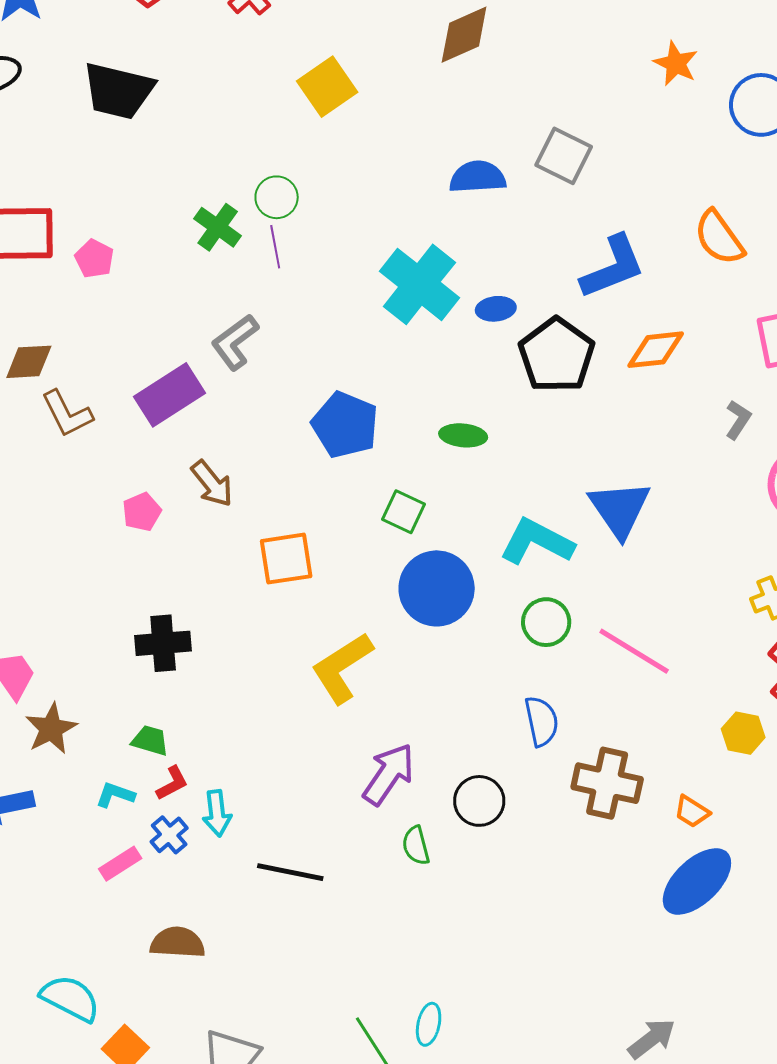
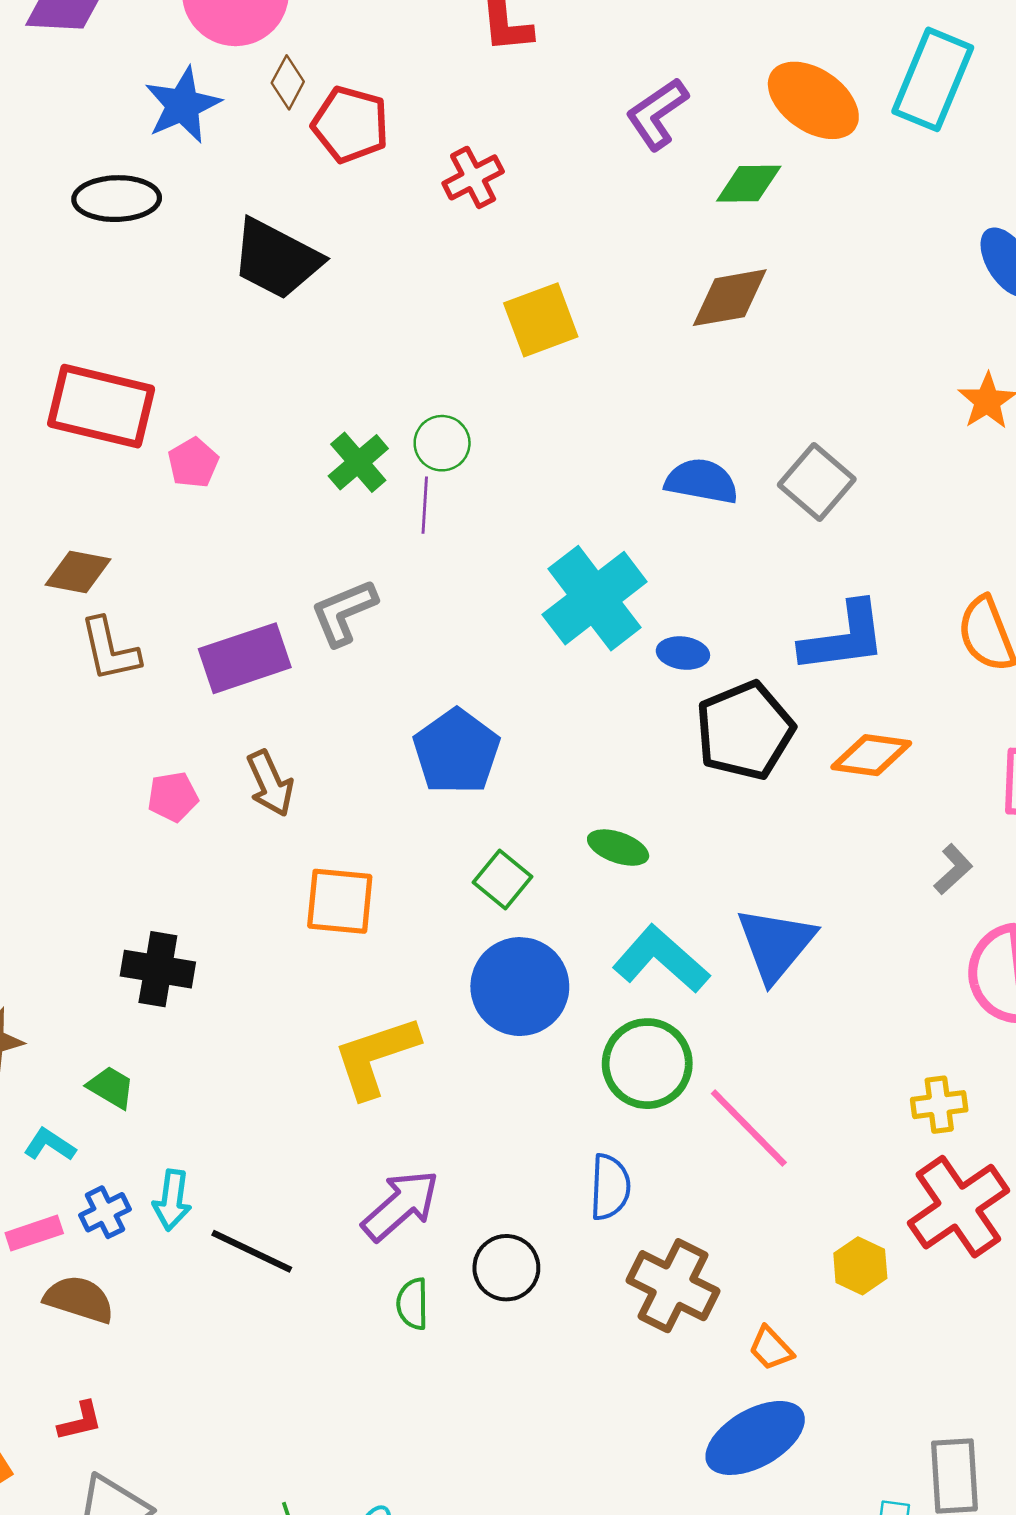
green ellipse: (463, 435) -> (618, 848), moved
green circle: (546, 622) -> (647, 1064), size x1.4
red L-shape: (172, 783) -> (80, 1421), moved
black line: (290, 872) -> (252, 1251), moved
brown semicircle: (178, 943) -> (79, 1299), moved

